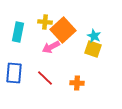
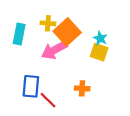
pink arrow: (51, 47) -> (54, 50), size x1.4
blue rectangle: (14, 73) -> (31, 86), moved
red line: (45, 78) -> (48, 100), moved

